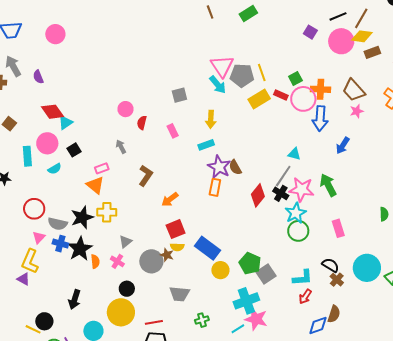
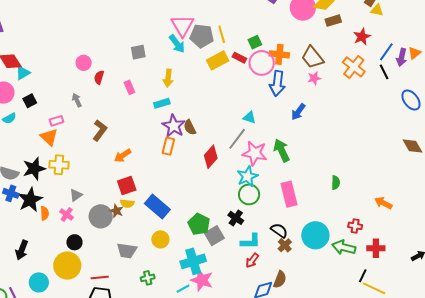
black cross: (281, 193) -> (236, 218), moved
pink rectangle: (338, 228) -> (289, 194), size x1.4
yellow circle: (220, 270) -> (160, 239), moved

